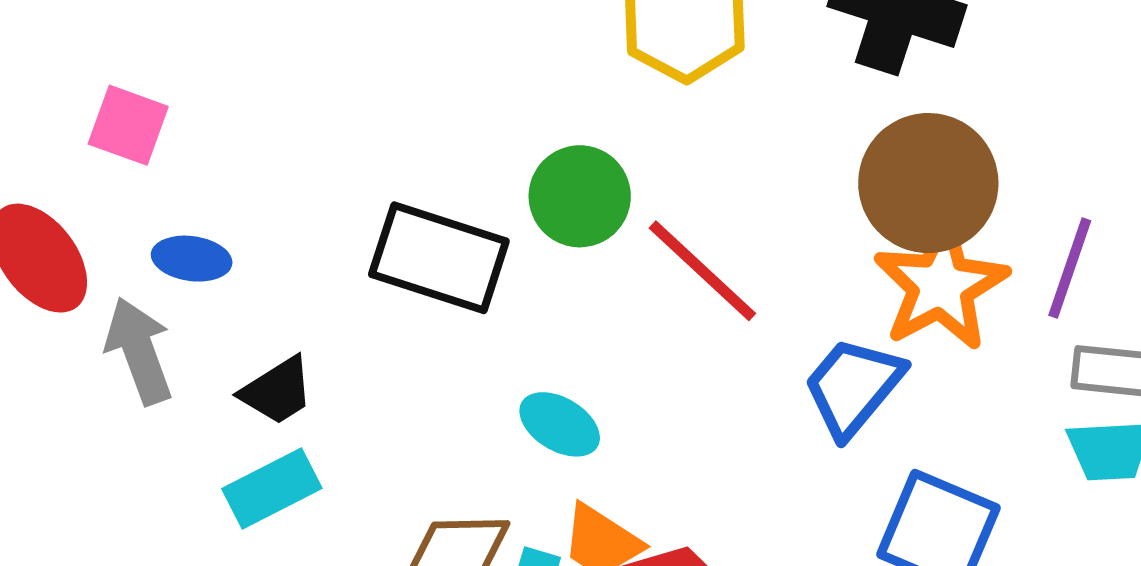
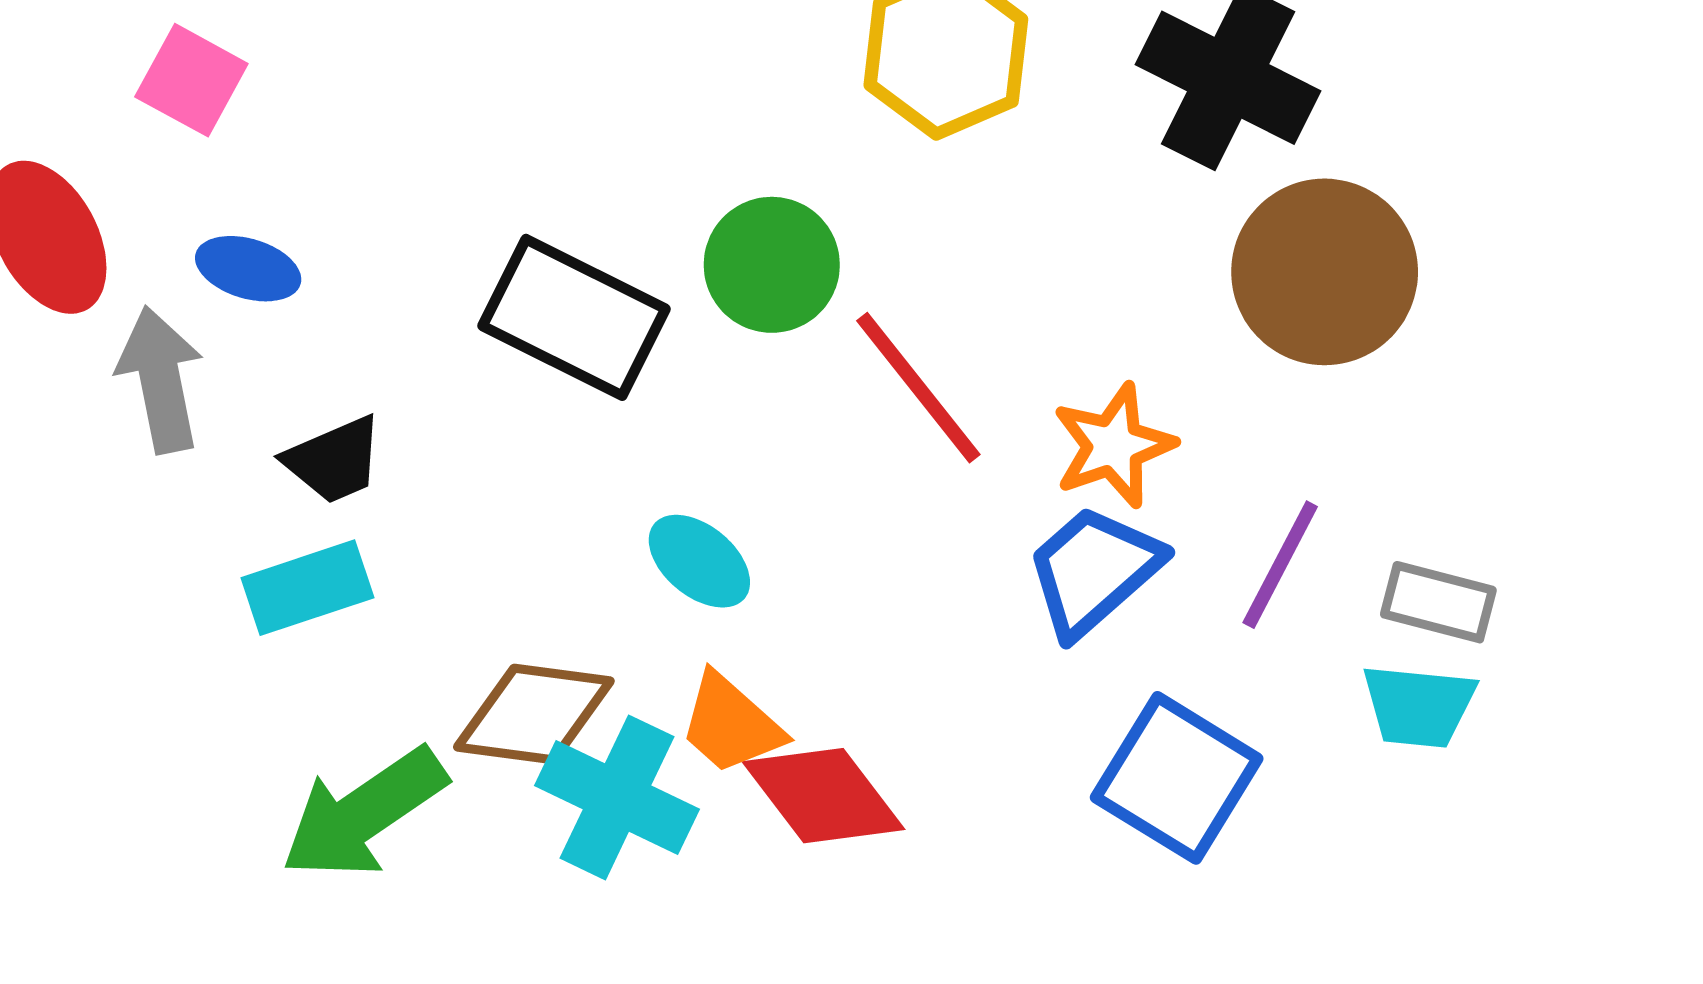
brown circle: (928, 183) -> (1325, 272), moved
purple line: (1070, 268) -> (1280, 565), moved
orange star: (941, 285) -> (1114, 446), moved, size x0.7

